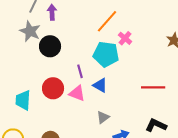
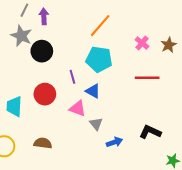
pink cross: (125, 38) -> (142, 43), moved
red line: (153, 87) -> (147, 78), moved
pink triangle: (77, 93) -> (78, 108), moved
gray triangle: (103, 117) -> (96, 124), turned -32

